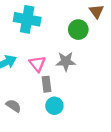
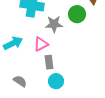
gray star: (66, 61) -> (54, 24), moved
pink triangle: (37, 64) -> (41, 44), turned 42

